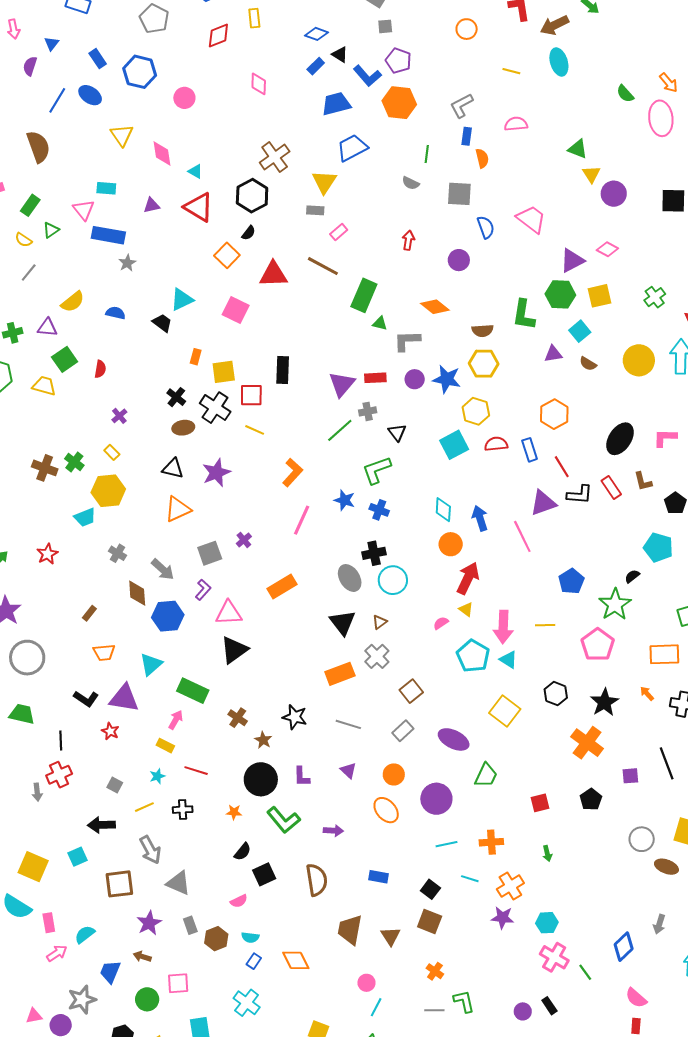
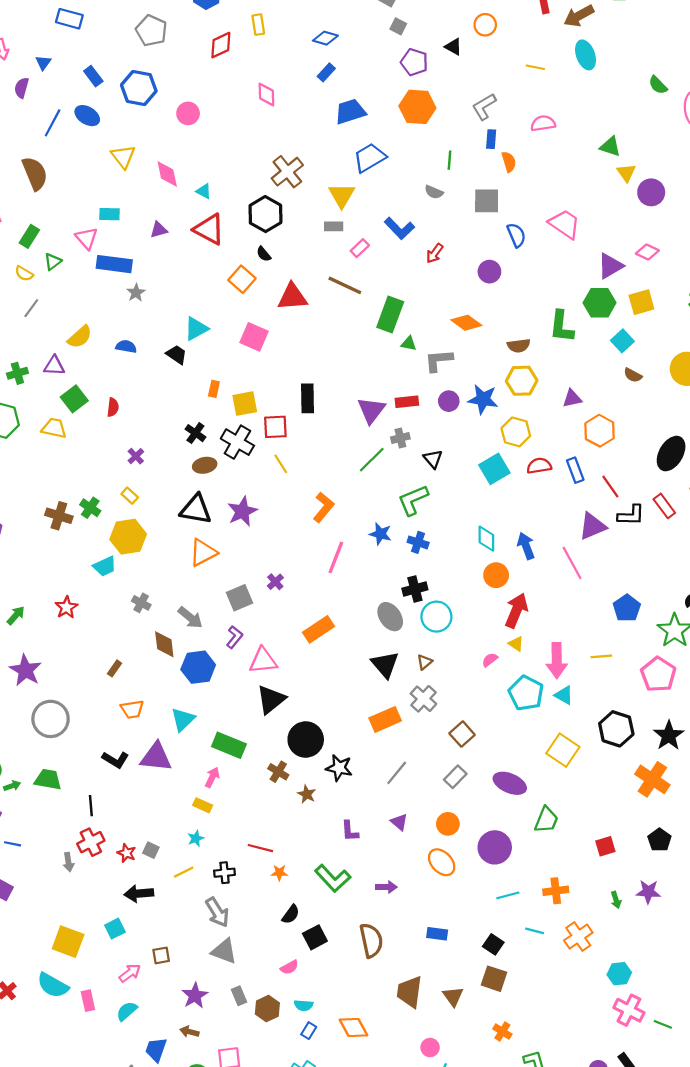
gray square: (385, 26) -> (398, 26), turned 35
black triangle: (340, 54) -> (453, 47), moved
blue L-shape: (367, 76) -> (399, 228), moved
black semicircle: (249, 233) -> (264, 254), turned 105
red arrow: (408, 240) -> (435, 253), turned -150
purple triangle: (553, 354) -> (572, 398), moved
yellow line: (255, 430) -> (281, 464), turned 36
black triangle: (173, 468) -> (196, 509), size x1.4
black hexagon: (556, 694) -> (616, 729), size x1.4
gray line: (348, 724) -> (397, 773), turned -65
red star: (110, 731) -> (127, 853), moved
red line: (196, 771) -> (260, 848), moved
black circle: (261, 779) -> (306, 739), moved
gray arrow: (150, 850) -> (217, 912), moved
brown square: (119, 884) -> (161, 955), size x0.6
purple star: (502, 918) -> (648, 892), moved
pink arrow: (57, 953) -> (130, 973), moved
green line: (585, 972) -> (663, 1024), turned -30

